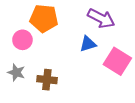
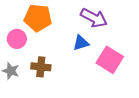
brown cross: (47, 80) -> (41, 67), moved

